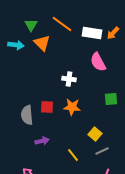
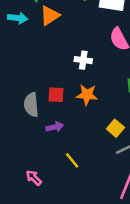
orange triangle: (42, 43) -> (50, 16), turned 42
purple arrow: (42, 141) -> (55, 127), moved
yellow line: (73, 155) -> (72, 160), moved

